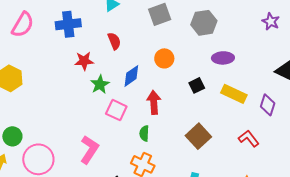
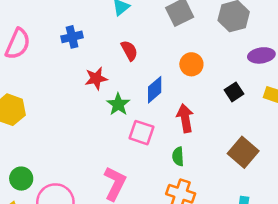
blue cross: (68, 24) -> (72, 37), size x0.7

